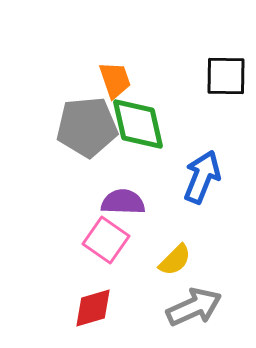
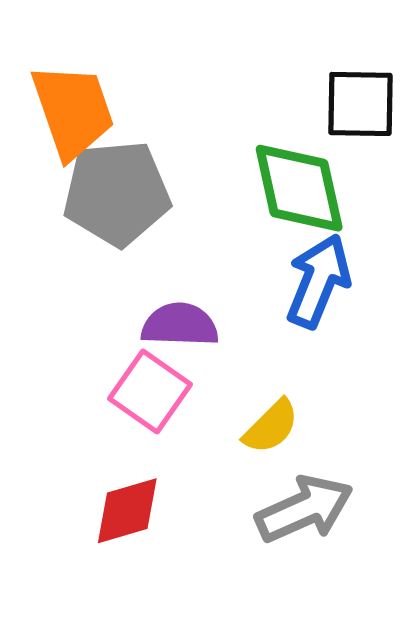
orange trapezoid: (115, 80) -> (73, 111), moved, size x1.5
green diamond: (138, 124) -> (299, 188), moved

